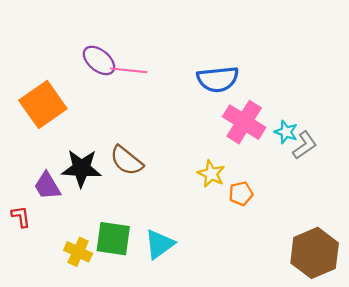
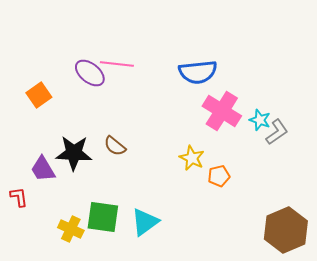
purple ellipse: (99, 60) -> (90, 73), moved
orange square: (43, 104) -> (39, 95), size x0.6
brown semicircle: (126, 161) -> (115, 146), size x0.7

